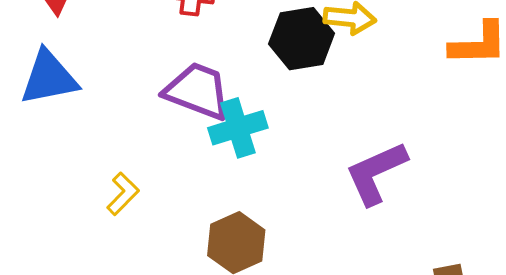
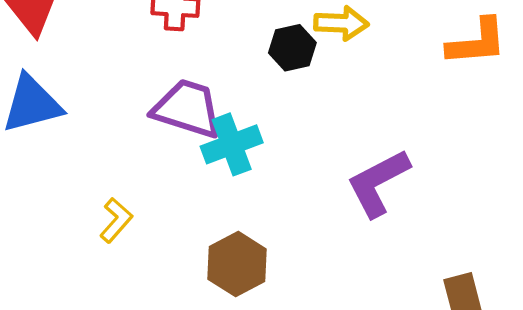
black hexagon: (302, 39) -> (292, 48), size x0.7

